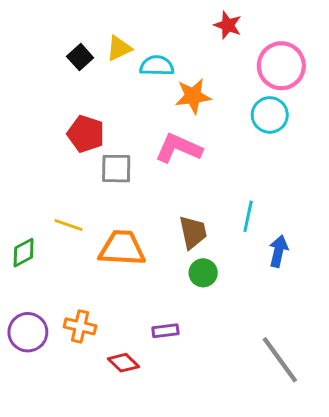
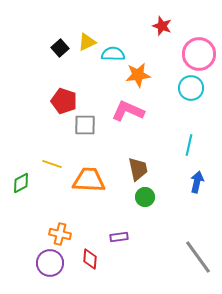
cyan line: (248, 216) -> (189, 145), moved
purple circle: (28, 332) -> (50, 263), moved
red diamond: (123, 363) -> (90, 259), turned 50

